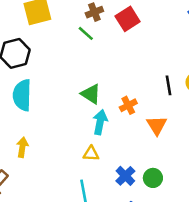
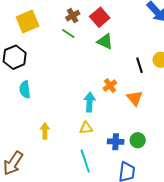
green triangle: (91, 94) -> (105, 41), moved
cyan semicircle: (22, 95) -> (25, 89), size x0.7
yellow arrow: (22, 147) -> (45, 131), moved
blue cross: (125, 176) -> (116, 142), turned -35

